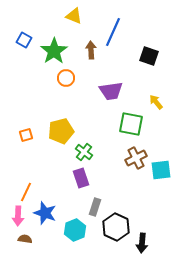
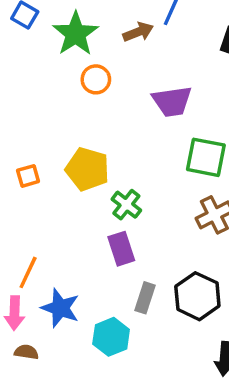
brown arrow: (91, 50) -> (138, 32), turned 72
yellow pentagon: (61, 131) -> (87, 169), turned 30
black hexagon: (116, 227) -> (197, 296), moved

